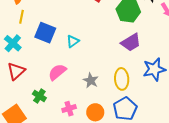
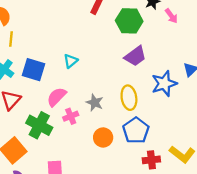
blue square: (45, 33) -> (33, 70), moved
green cross: (39, 96) -> (39, 125), size x1.6
pink cross: (69, 109) -> (71, 116), moved

